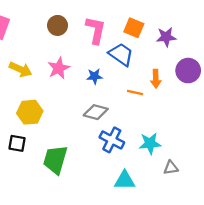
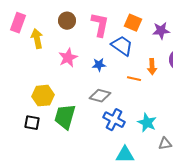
yellow arrow: (21, 69) -> (37, 39), moved, turned -126
cyan star: (150, 143) -> (147, 123), turned 30
green trapezoid: (55, 160) -> (65, 117), moved

